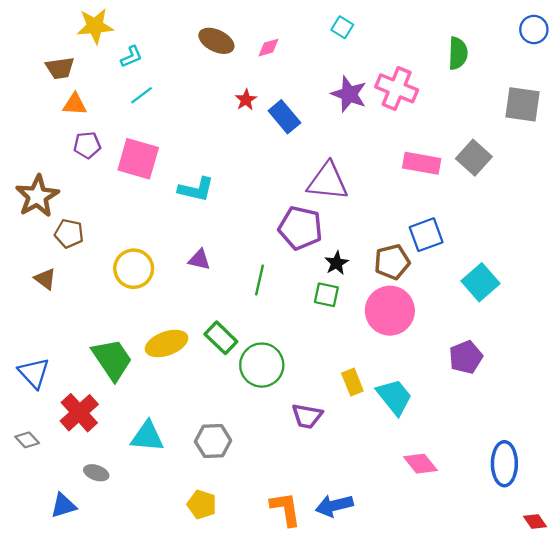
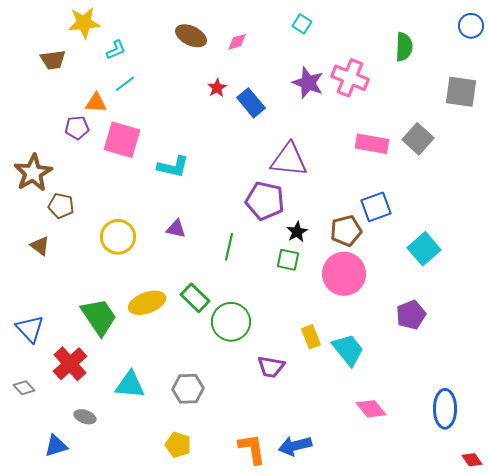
orange triangle: (75, 104) -> (96, 103), moved

